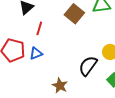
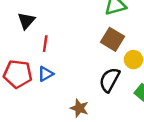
brown square: (74, 14) -> (113, 39), moved

